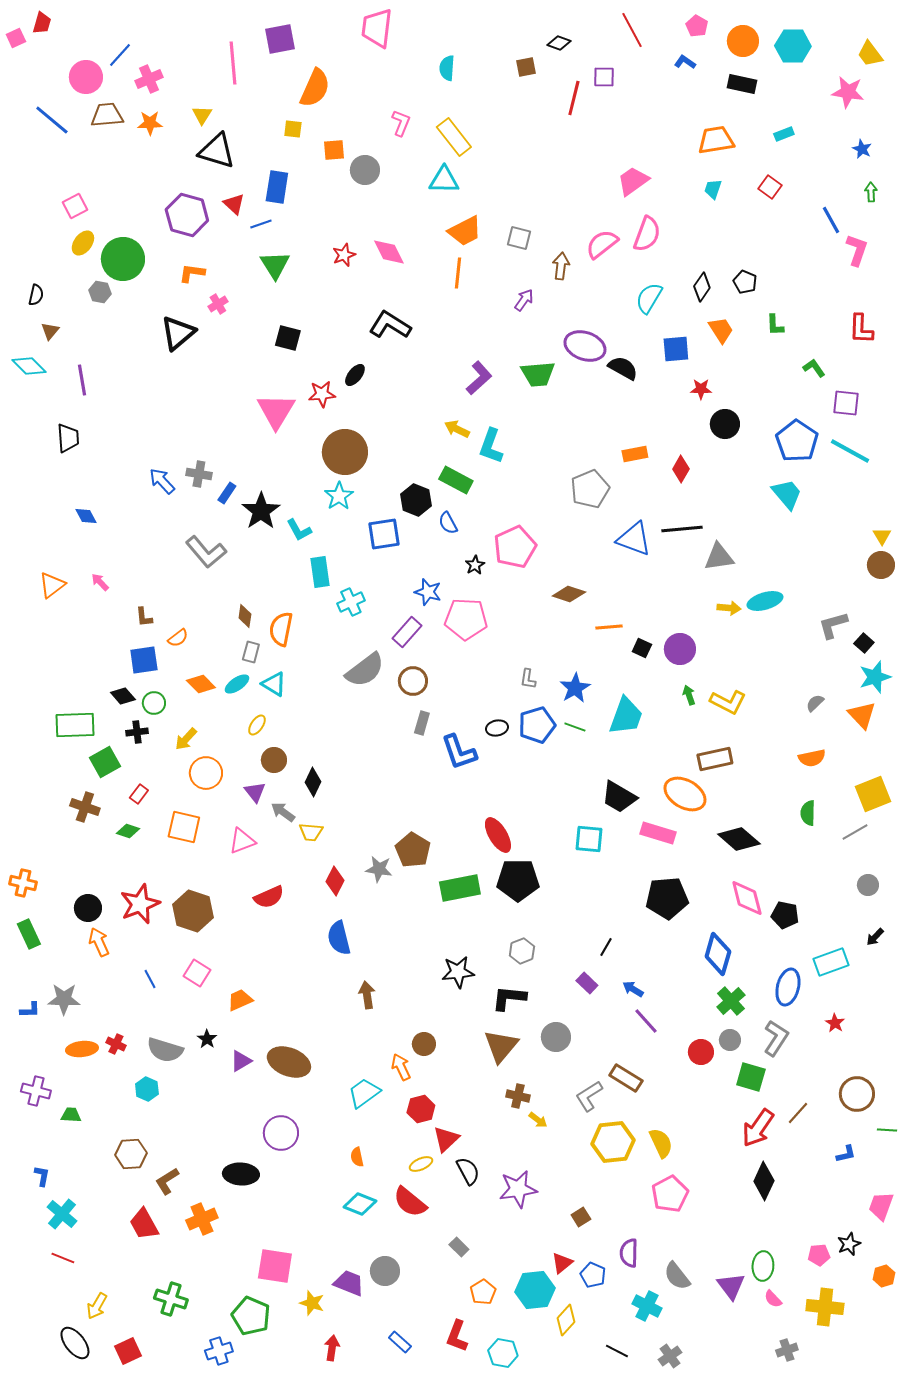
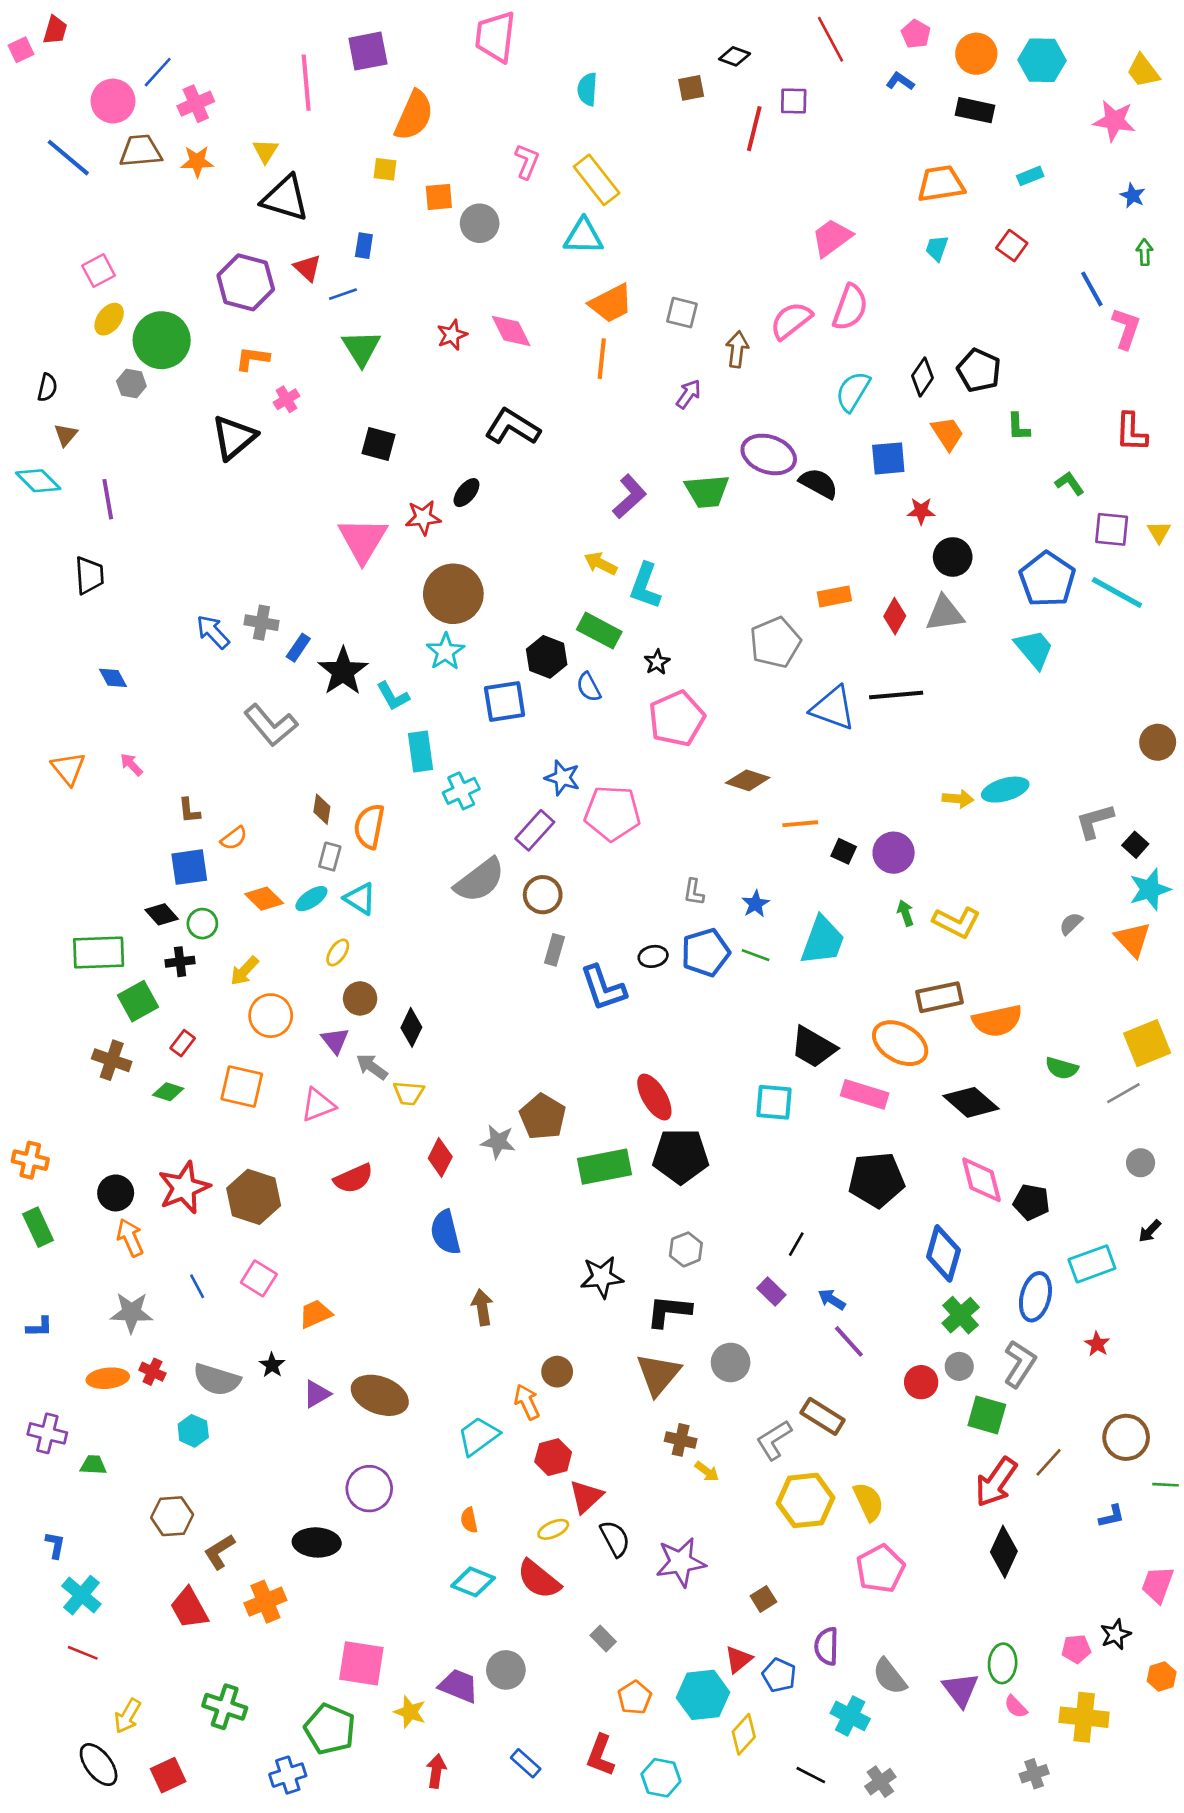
blue rectangle: (277, 187) -> (364, 246), size x0.6
black pentagon: (745, 282) -> (979, 370), size x1.4
yellow triangle: (882, 536) -> (1159, 532), moved
gray triangle: (719, 557) -> (945, 613), moved
black star: (475, 565) -> (657, 662), moved
orange triangle: (52, 585) -> (68, 769), turned -32
blue star: (575, 688) -> (756, 904), size x0.7
orange semicircle: (812, 758) -> (997, 1021), moved, size x1.4
green semicircle: (808, 813) -> (1062, 1068), turned -75
gray star: (64, 999) -> (131, 1313), moved

